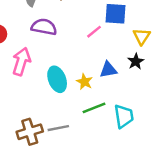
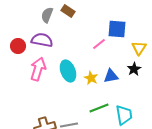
purple semicircle: (44, 27) -> (42, 40), moved
cyan ellipse: (57, 79) -> (68, 71), moved
yellow star: (84, 82) -> (91, 78), moved

